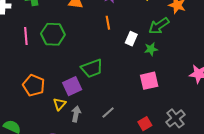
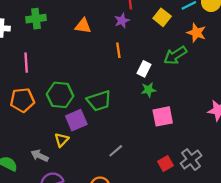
green hexagon: (53, 34) -> (60, 95), moved
green star: (151, 49) -> (149, 90), moved
orange pentagon: (34, 85) -> (22, 100), moved, turned -30
gray arrow: (76, 114) -> (40, 156), moved, turned -77
red square: (145, 124) -> (166, 163), moved

